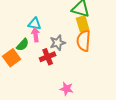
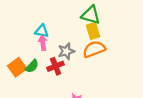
orange semicircle: (84, 41) -> (94, 49), turned 65
green semicircle: (23, 45) -> (32, 66), moved

